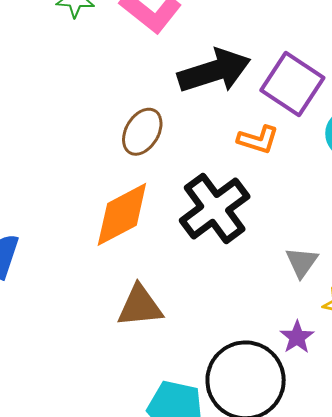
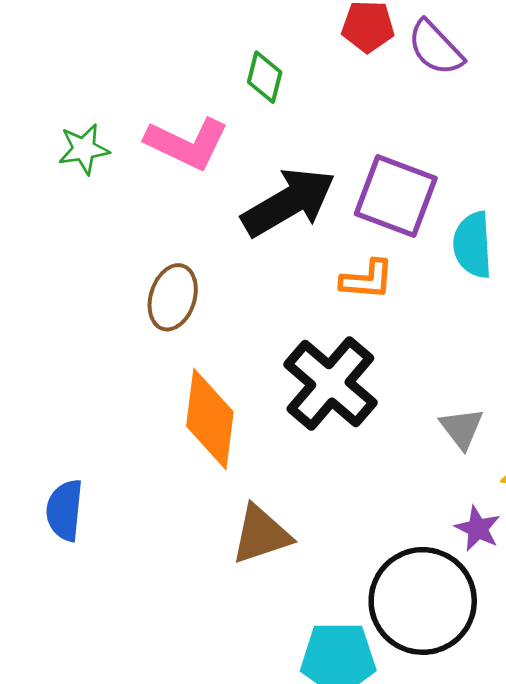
brown ellipse: (142, 132) -> (173, 297), moved
orange diamond: (122, 214) -> (210, 419), turned -42

